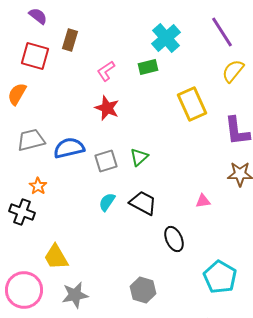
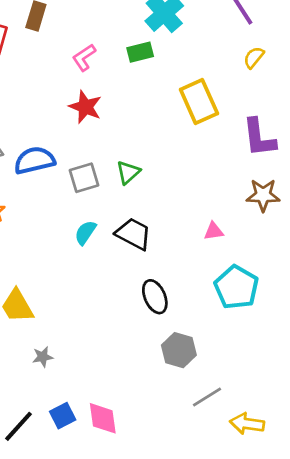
yellow semicircle: (233, 71) -> (254, 57), size x0.7
black ellipse: (174, 239) -> (155, 297), moved
cyan pentagon: (220, 277) -> (236, 287), moved
gray hexagon: (143, 290) -> (179, 350), moved
gray star: (75, 295) -> (43, 357), size x0.6

